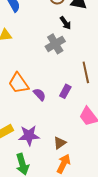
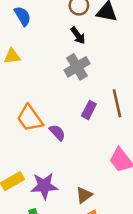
black arrow: (65, 23) -> (78, 35), moved
purple rectangle: (65, 91) -> (89, 110), moved

